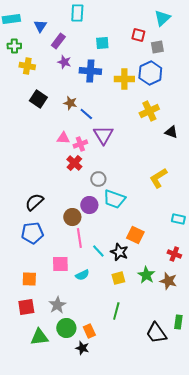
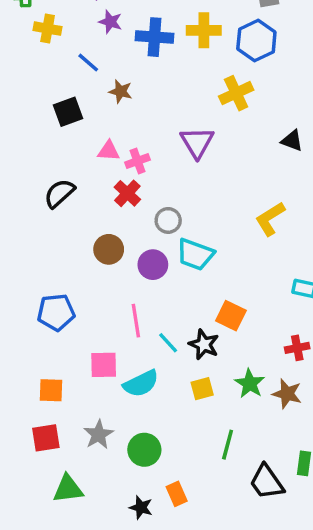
yellow cross: (124, 79) -> (204, 30), moved
black square: (38, 99) -> (68, 112), moved, turned 36
yellow cross: (149, 111) -> (236, 93), moved
blue line: (86, 114) -> (88, 63), moved
purple triangle: (103, 135) -> (197, 142), moved
black semicircle: (34, 202) -> (59, 193), moved
brown circle: (72, 217) -> (109, 249), moved
red cross: (174, 254) -> (297, 348), turned -32
cyan semicircle: (82, 275) -> (141, 384), size x1.5
green line: (116, 311) -> (228, 445), moved
green circle: (66, 328) -> (144, 450), moved
orange rectangle: (89, 331) -> (177, 494), moved

